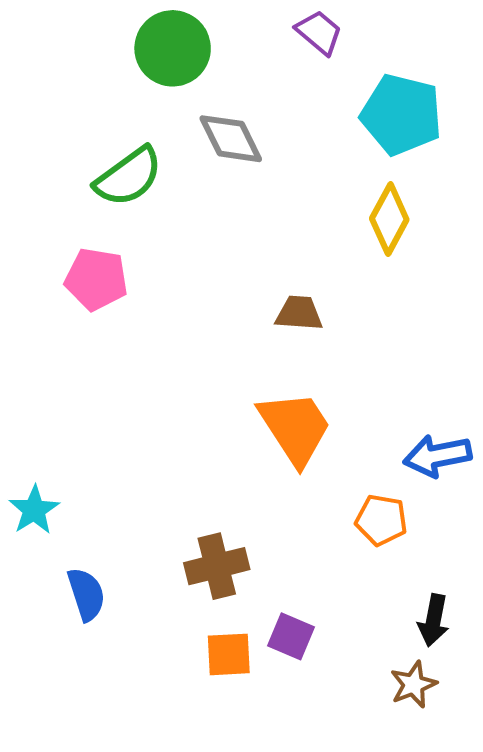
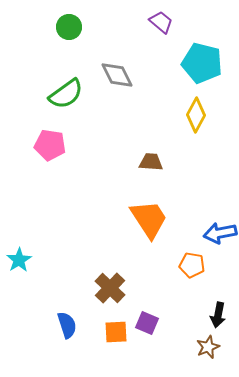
green circle: (173, 48) -> (69, 27), moved, size x0.7
brown cross: (217, 566) -> (110, 288), turned -32
blue semicircle: (86, 594) -> (67, 325), moved

